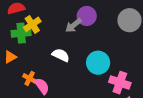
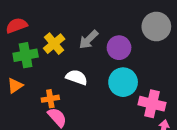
purple circle: (87, 16) -> (119, 48), moved
yellow cross: (32, 24) -> (54, 44), moved
orange cross: (30, 78) -> (50, 99), moved, turned -32

